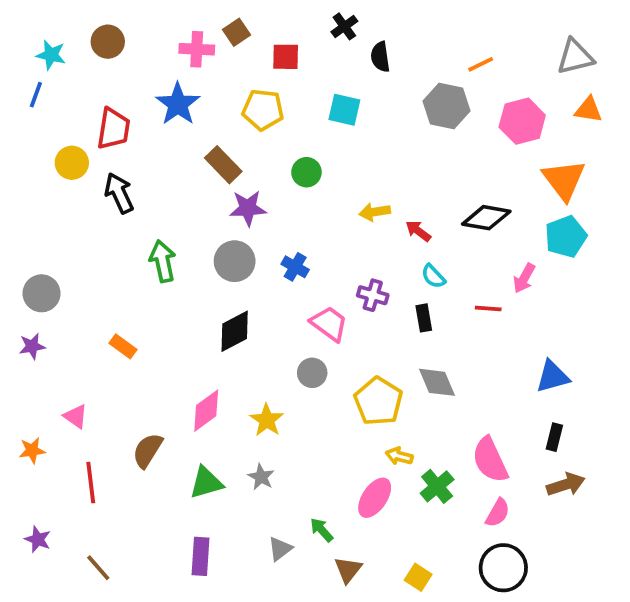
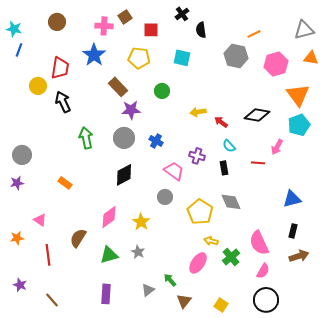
cyan star: (51, 55) -> (14, 29), moved

